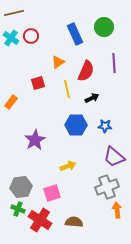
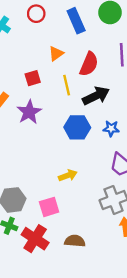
red circle: (31, 36) -> (36, 14), moved
black arrow: (92, 98) -> (96, 96), size x1.6
purple star: (35, 140) -> (29, 112), moved

